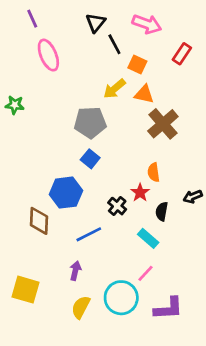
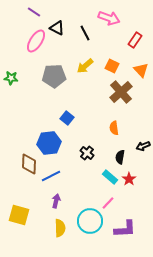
purple line: (32, 19) -> (34, 12), moved, turned -32
black triangle: (96, 23) -> (57, 28), moved, turned -42
pink ellipse: (48, 55) -> (36, 41), turned 55
orange square: (137, 64) -> (112, 66), moved
orange triangle: (144, 94) -> (141, 70), moved, turned 35
gray pentagon: (90, 122) -> (54, 76), moved
red star: (140, 193) -> (129, 179), moved
blue line: (89, 234) -> (51, 176), moved
yellow semicircle: (81, 307) -> (60, 228), turned 150

